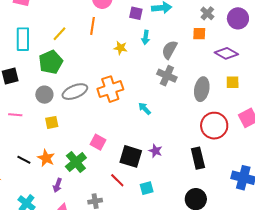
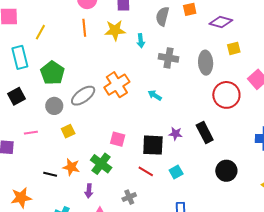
yellow line: (60, 34) -> (40, 32), moved
cyan arrow: (146, 37) -> (141, 41), moved
yellow star: (120, 48) -> (115, 30), moved, size x1.5
gray semicircle: (170, 50) -> (162, 16), moved
black rectangle: (198, 158) -> (205, 132), moved

